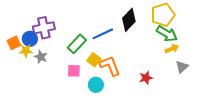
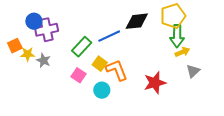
black diamond: (129, 20) -> (137, 21), turned 40
green arrow: (167, 34) -> (177, 36), turned 60
blue circle: (30, 39) -> (34, 21), moved
pink square: (74, 71) -> (78, 75), turned 32
red star: (146, 78) -> (155, 83), size x1.5

